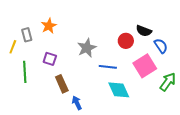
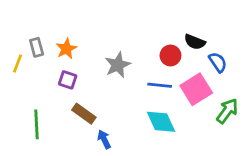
orange star: (49, 26) -> (66, 49), moved
blue line: (108, 67) -> (160, 85), moved
green line: (25, 72) -> (37, 124), moved
brown rectangle: (62, 84) -> (84, 114), turned -30

